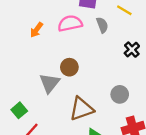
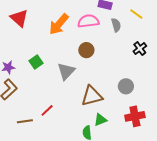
orange arrow: (36, 30) -> (59, 24), size x1.6
brown circle: (69, 67) -> (86, 50), moved
green square: (19, 110) -> (36, 62), moved

